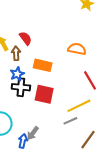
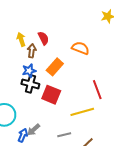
orange semicircle: (77, 49) -> (80, 48), moved
orange rectangle: (43, 65) -> (55, 67), turned -72
gray line: (70, 121) -> (64, 135), moved

